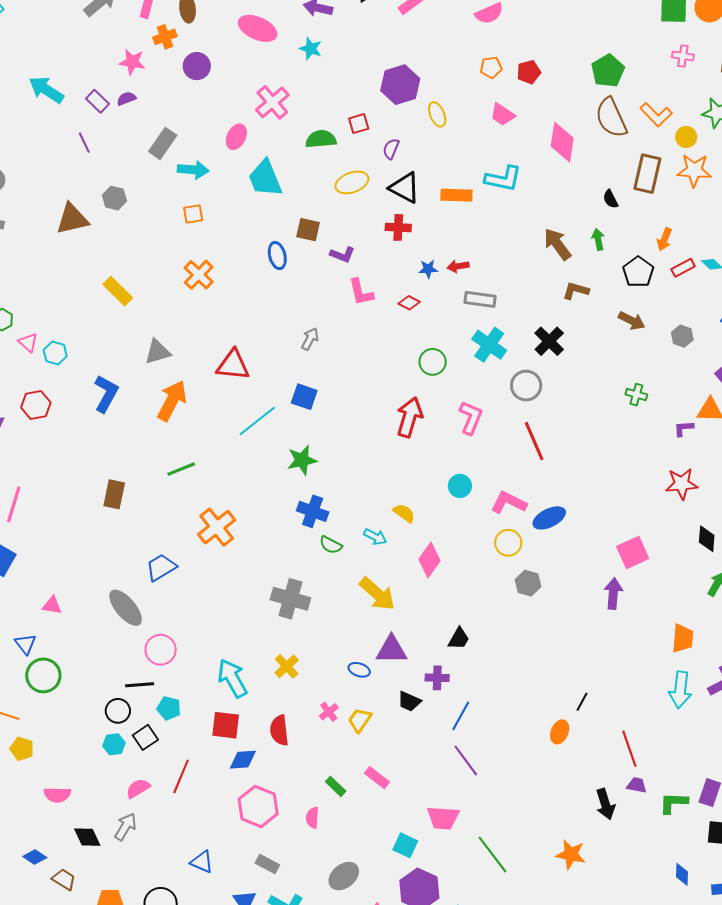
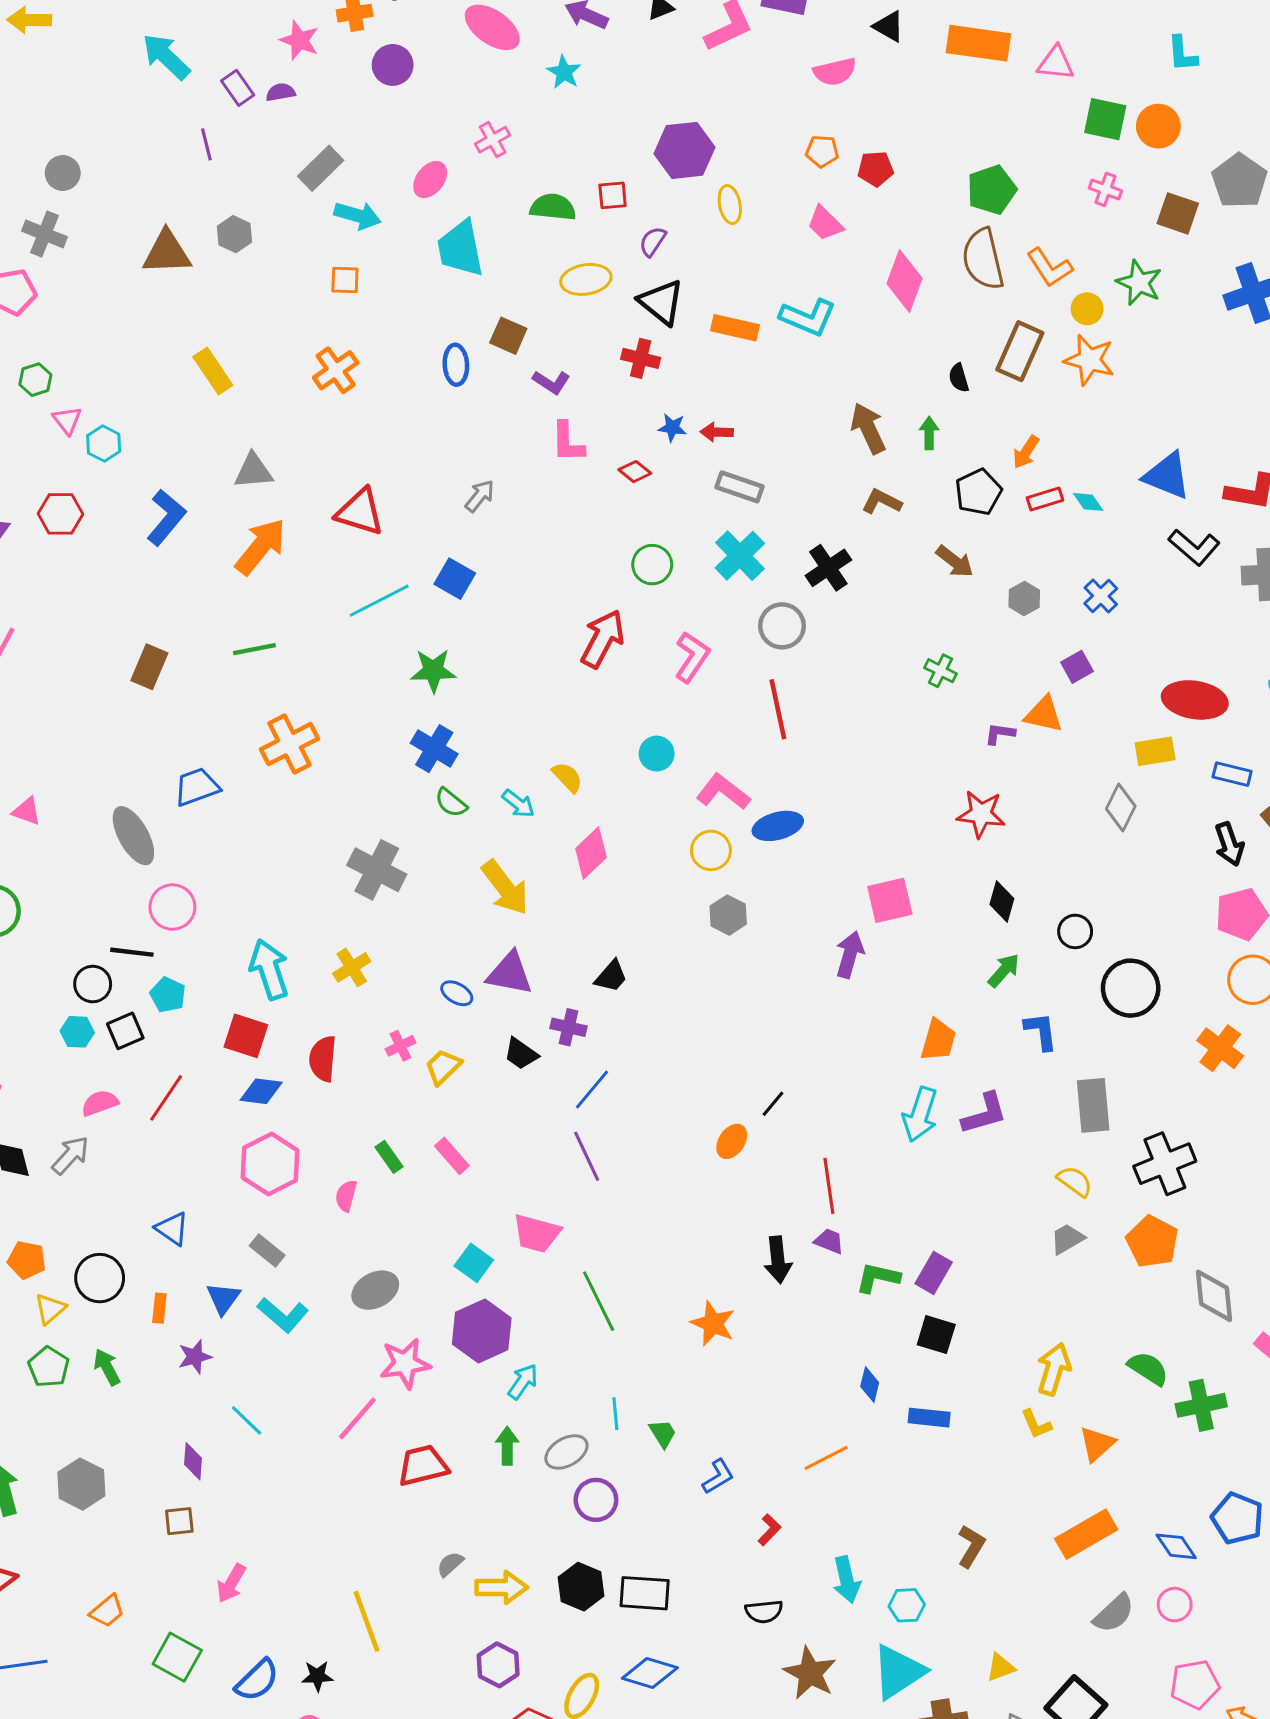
pink cross: (272, 102) -> (493, 140), size x0.7

